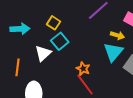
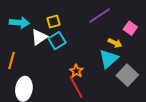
yellow square: (53, 23) -> (53, 21), turned 32
white triangle: (43, 53) -> (39, 37), moved

